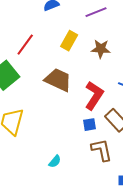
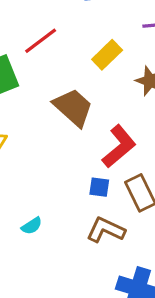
brown L-shape: (102, 150) -> (106, 230), turned -70

